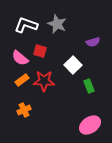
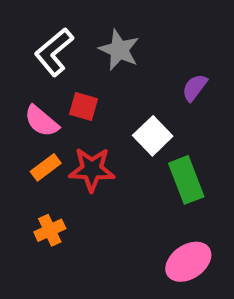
white L-shape: (26, 25) -> (54, 52), turned -60
purple semicircle: (93, 42) -> (195, 88), turned 144
green rectangle: (89, 86) -> (186, 180), size x1.5

